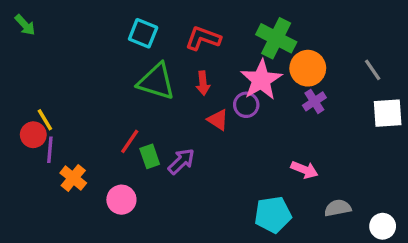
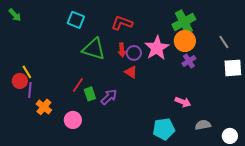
cyan square: (143, 33) -> (76, 20), moved
green cross: (276, 38) -> (184, 22), moved, turned 35
purple circle: (246, 105) -> (134, 53), moved

